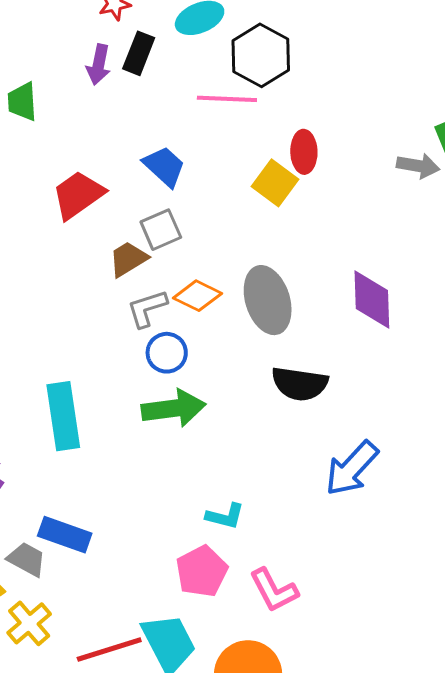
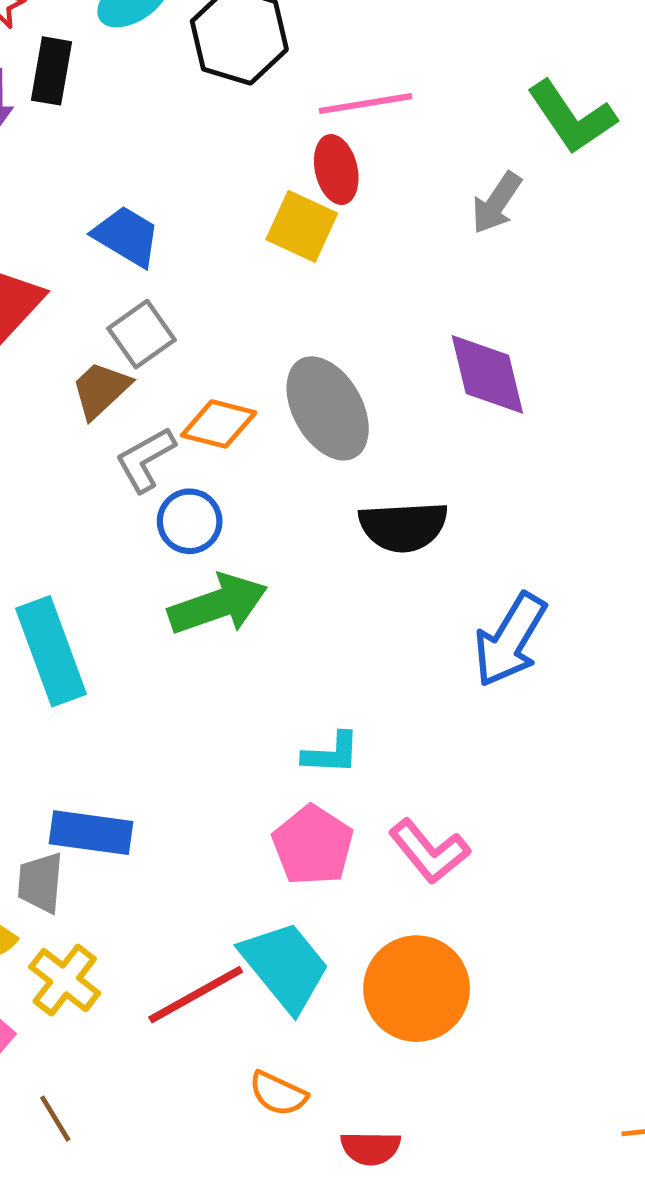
pink line: (227, 99) -> (365, 104), moved
gray arrow: (418, 166) -> (497, 203), moved, turned 126
gray trapezoid: (27, 559) -> (40, 883), turned -102

